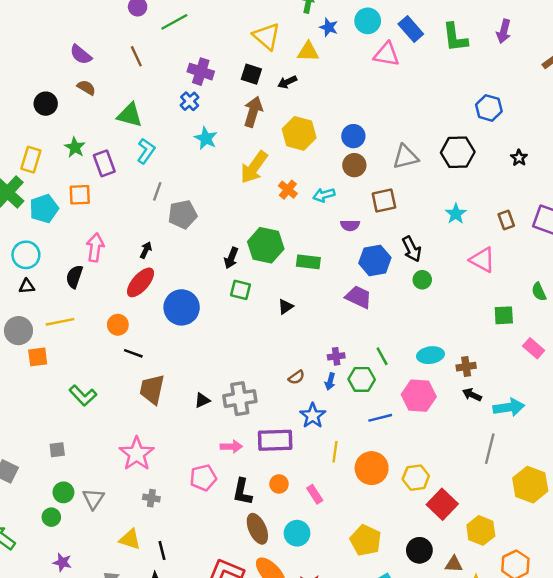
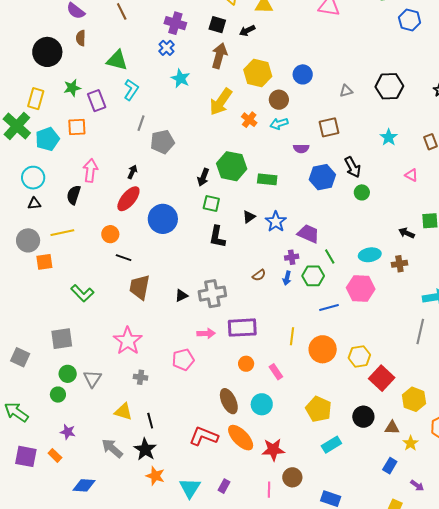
brown semicircle: (86, 88) -> (81, 38), turned -119
black circle: (46, 104) -> (47, 52), size x1.5
blue hexagon: (489, 108) -> (410, 20), moved
green star: (75, 147) -> (72, 88), turned 30
gray triangle: (405, 157) -> (346, 91), size x0.6
brown circle: (354, 165) -> (279, 100), moved
pink triangle: (482, 260) -> (411, 175), size x0.6
purple trapezoid: (359, 297) -> (308, 234), moved
black arrow: (472, 395) -> (406, 233), moved
blue star: (313, 416) -> (276, 222), moved
gray square: (57, 450) -> (62, 339), size x1.6
black L-shape: (242, 492) -> (217, 237), moved

